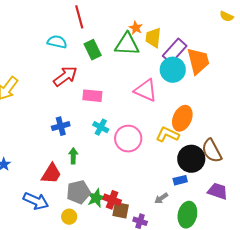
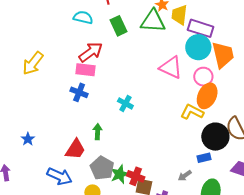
purple rectangle: (175, 51) -> (201, 28), turned 65
orange trapezoid: (198, 61) -> (223, 55), moved
pink rectangle: (92, 96) -> (86, 70), moved
blue cross: (61, 126) -> (79, 92), moved, turned 36
pink circle: (128, 139) -> (203, 77), moved, size x0.7
gray pentagon: (78, 192) -> (102, 168), turned -30

